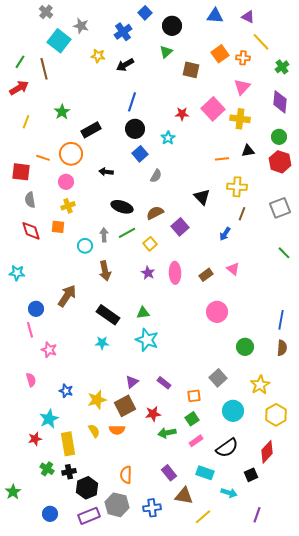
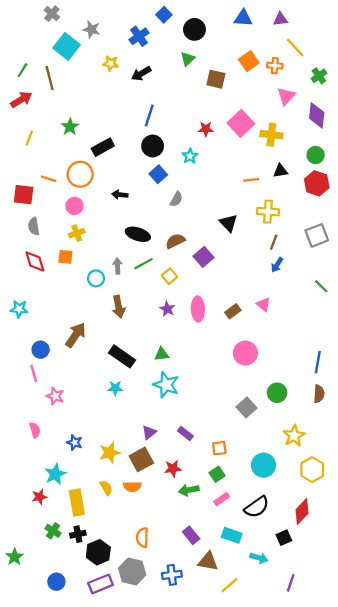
purple triangle: (248, 17) -> (280, 19), turned -32
pink triangle: (242, 87) -> (286, 96), moved
blue arrow: (225, 234) -> (277, 265), moved
gray square: (218, 378) -> (247, 407), moved

